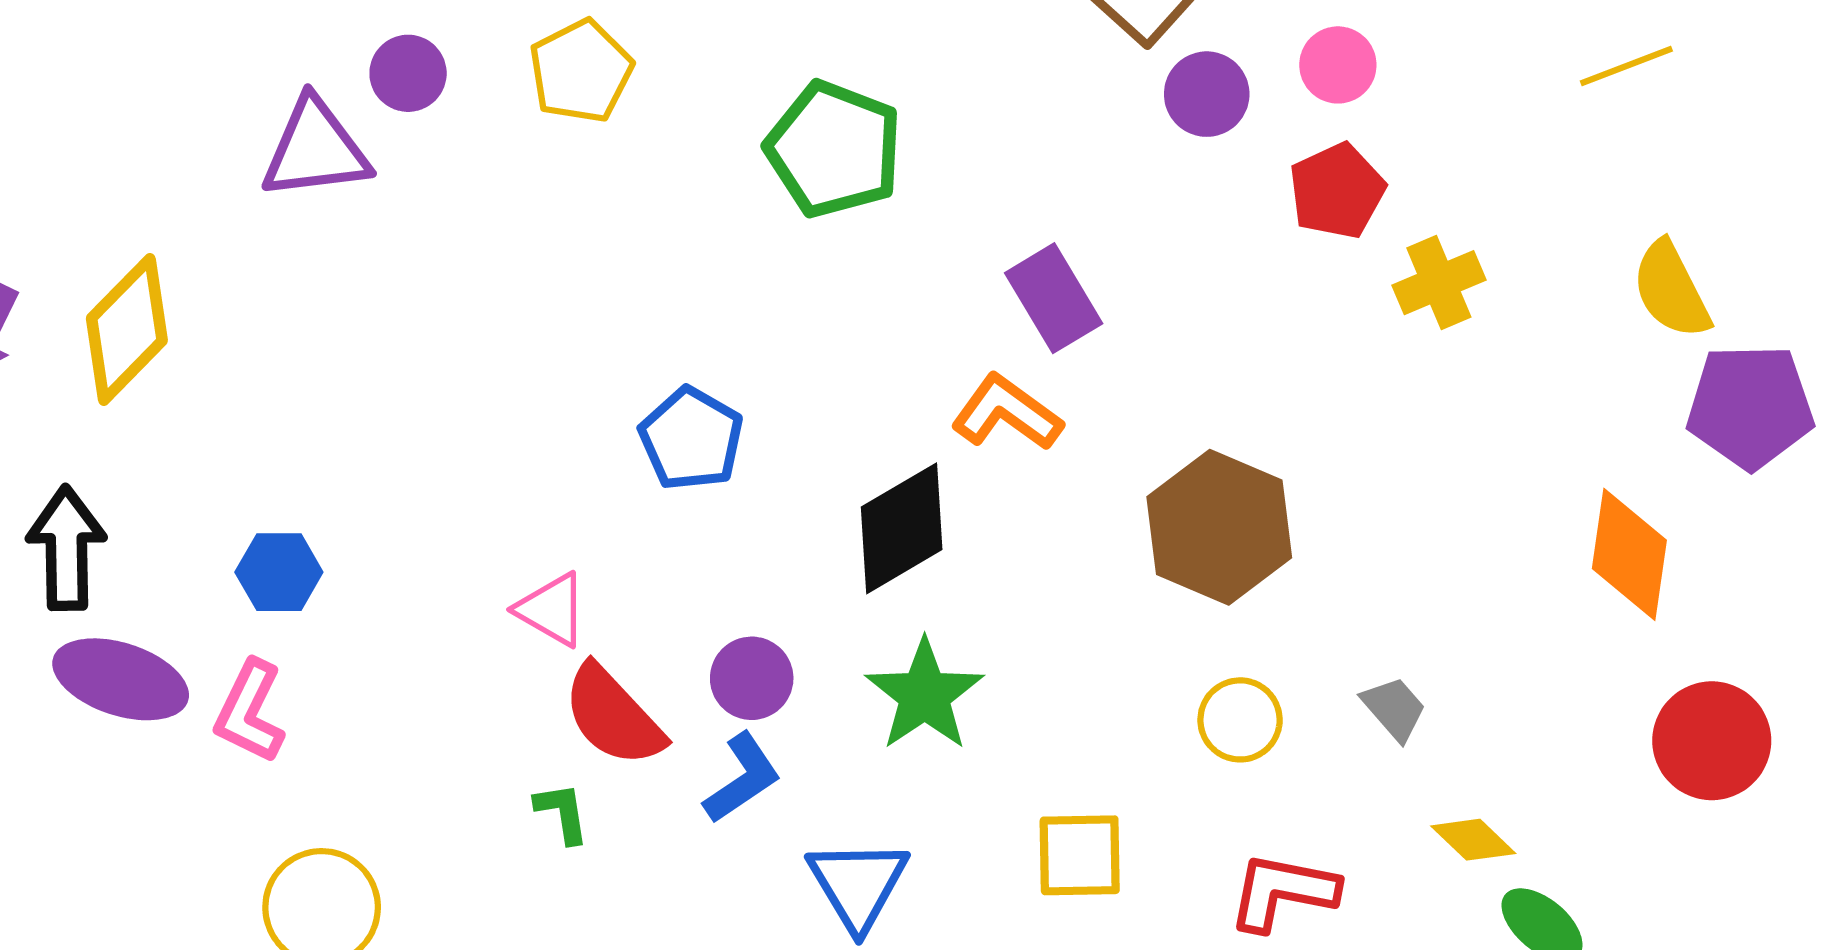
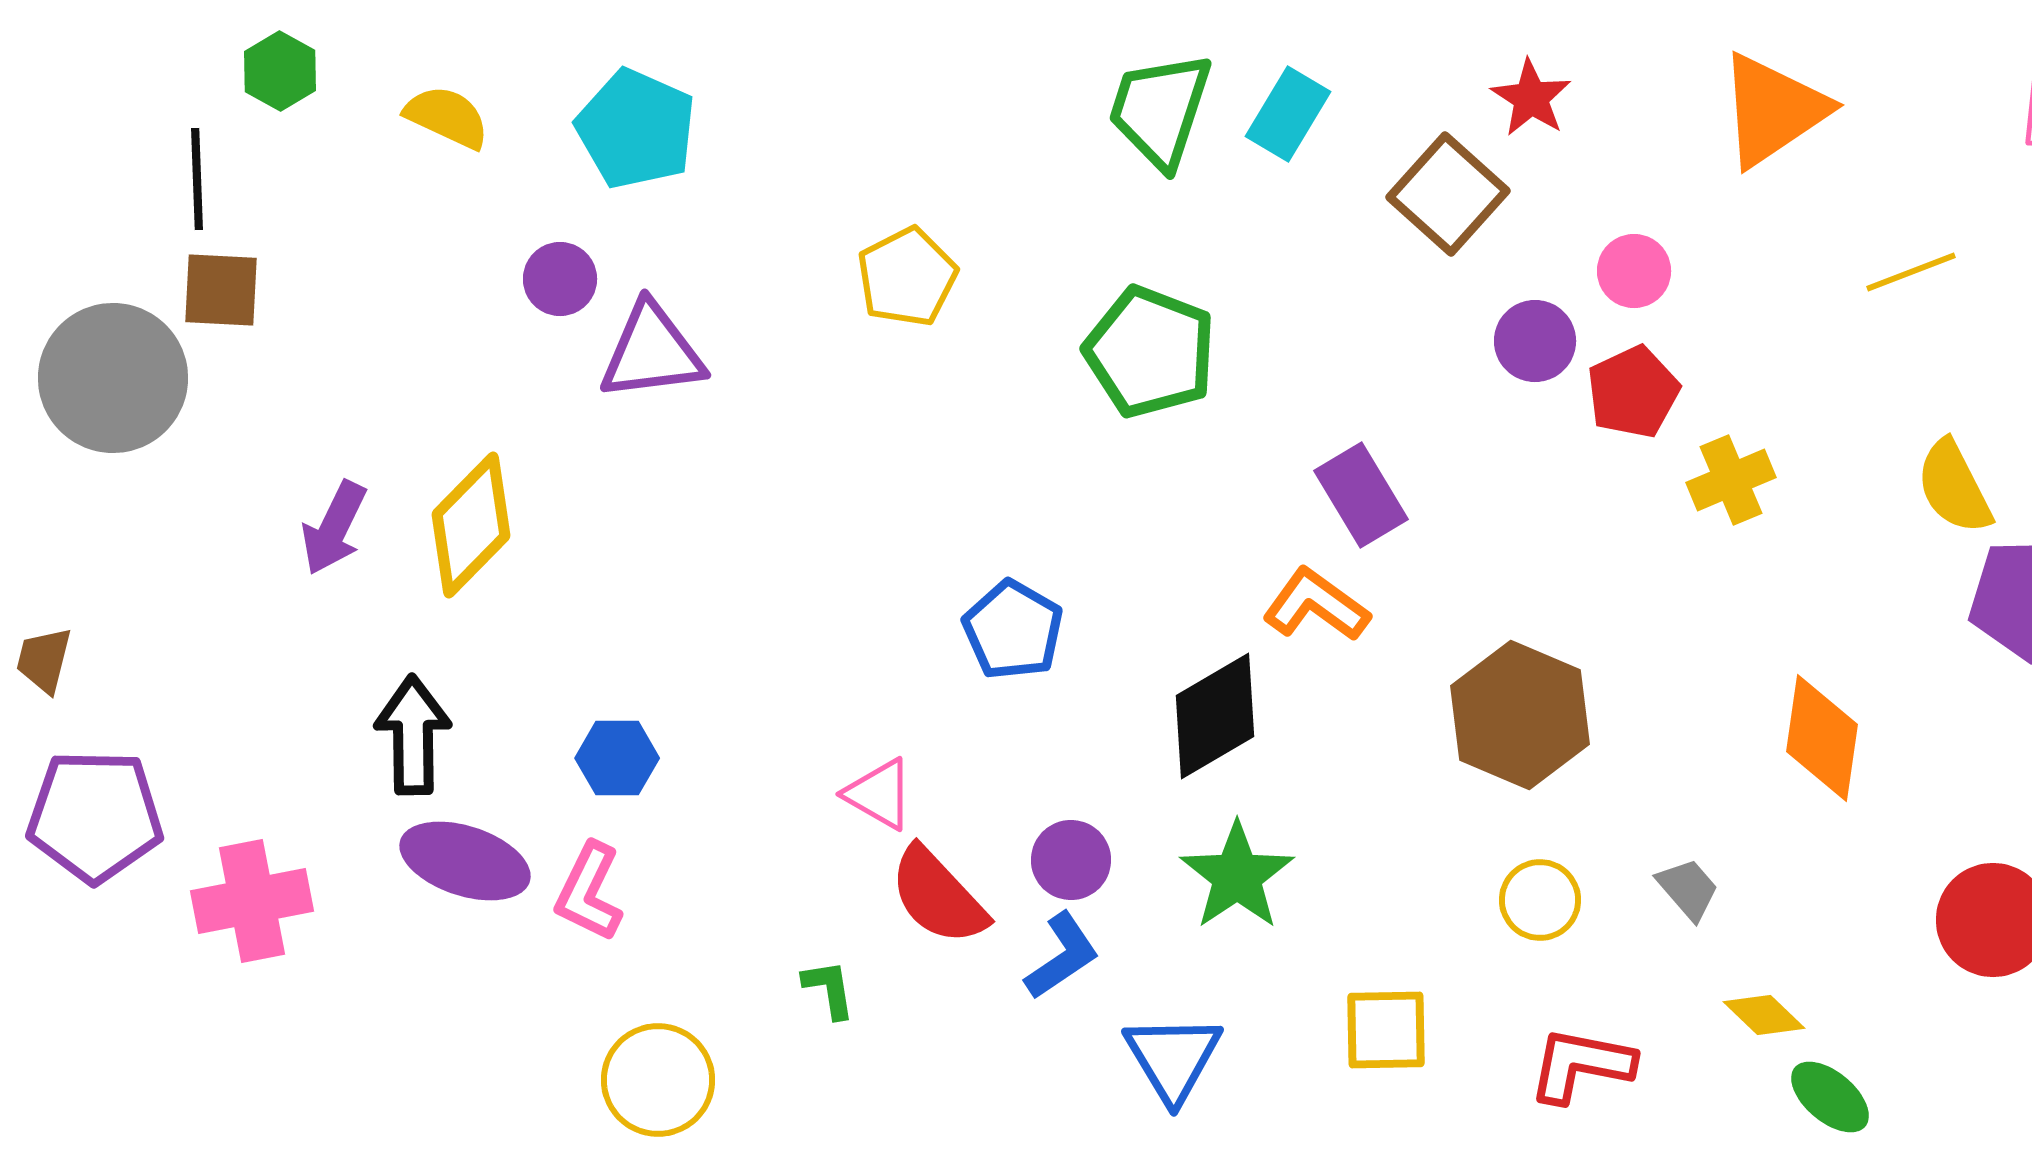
purple circle: (408, 73) -> (560, 279), moved
purple circle: (1207, 94) -> (1535, 341), moved
orange diamond: (1629, 554) -> (1822, 738), moved
green L-shape: (562, 813) -> (829, 989), moved

